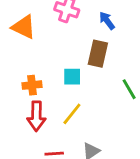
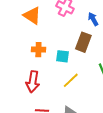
orange cross: (32, 85) -> (38, 50), moved
yellow line: (72, 114) -> (71, 80), moved

